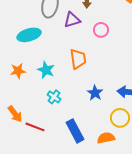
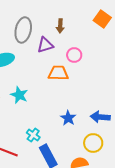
orange trapezoid: (78, 59) -> (58, 73), moved, turned -80
cyan cross: (54, 97) -> (33, 135), moved

